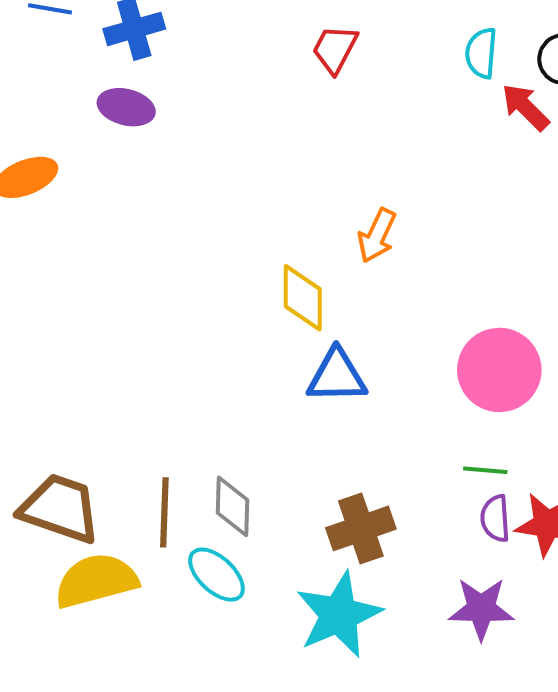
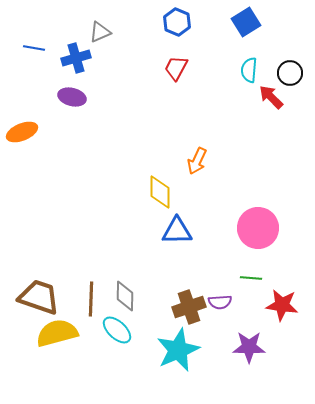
purple semicircle: (495, 518) -> (220, 302), moved, turned -90

